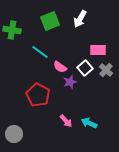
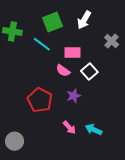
pink rectangle: (98, 50) -> (73, 53), moved
cyan line: (40, 52) -> (42, 44), moved
gray cross: (106, 70) -> (112, 41), moved
purple star: (70, 82) -> (74, 96), moved

